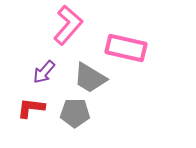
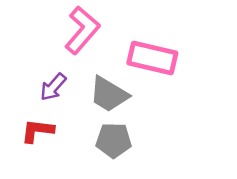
gray pentagon: (75, 113) -> (114, 140), moved

